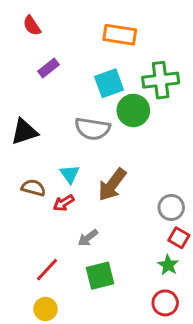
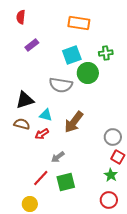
red semicircle: (32, 26) -> (21, 17), turned 40
green cross: (161, 80) -> (106, 53), size x0.6
black triangle: (24, 132) -> (25, 100), moved
cyan triangle: (70, 174) -> (46, 115), turned -40
red line: (47, 270) -> (41, 178), moved

